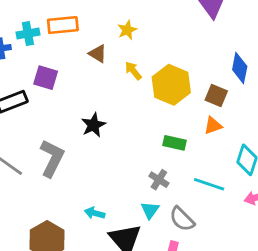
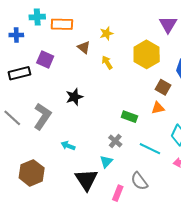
cyan cross: (28, 34) -> (37, 17), moved
yellow hexagon: (171, 85) -> (147, 54), moved
cyan arrow: (95, 213) -> (68, 146), moved
gray semicircle: (182, 219) -> (139, 181), moved

